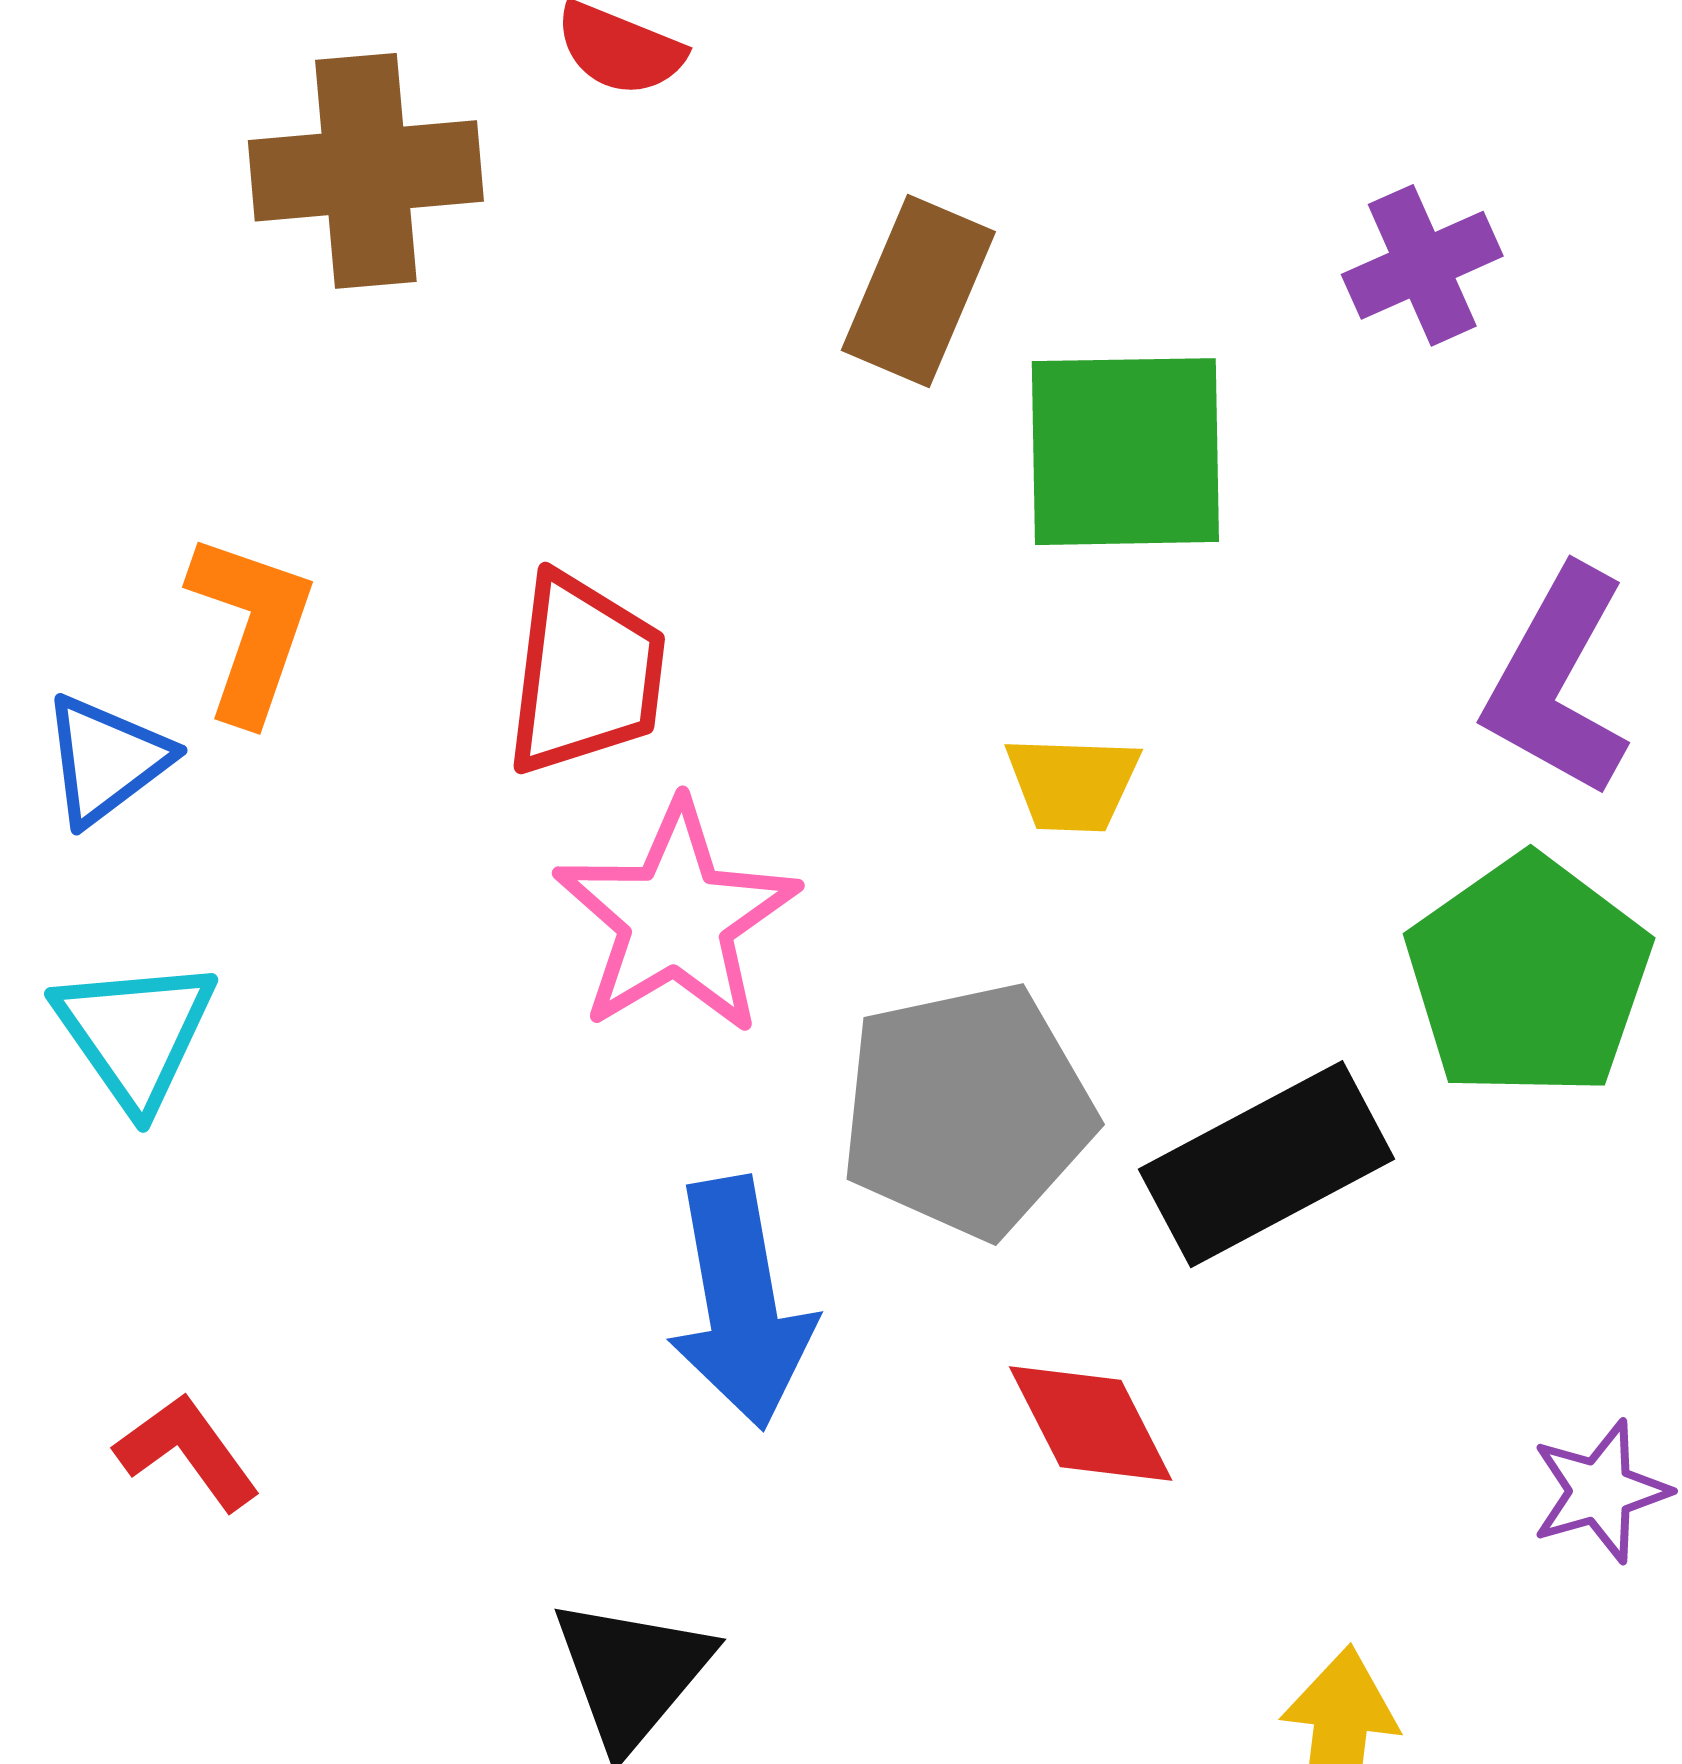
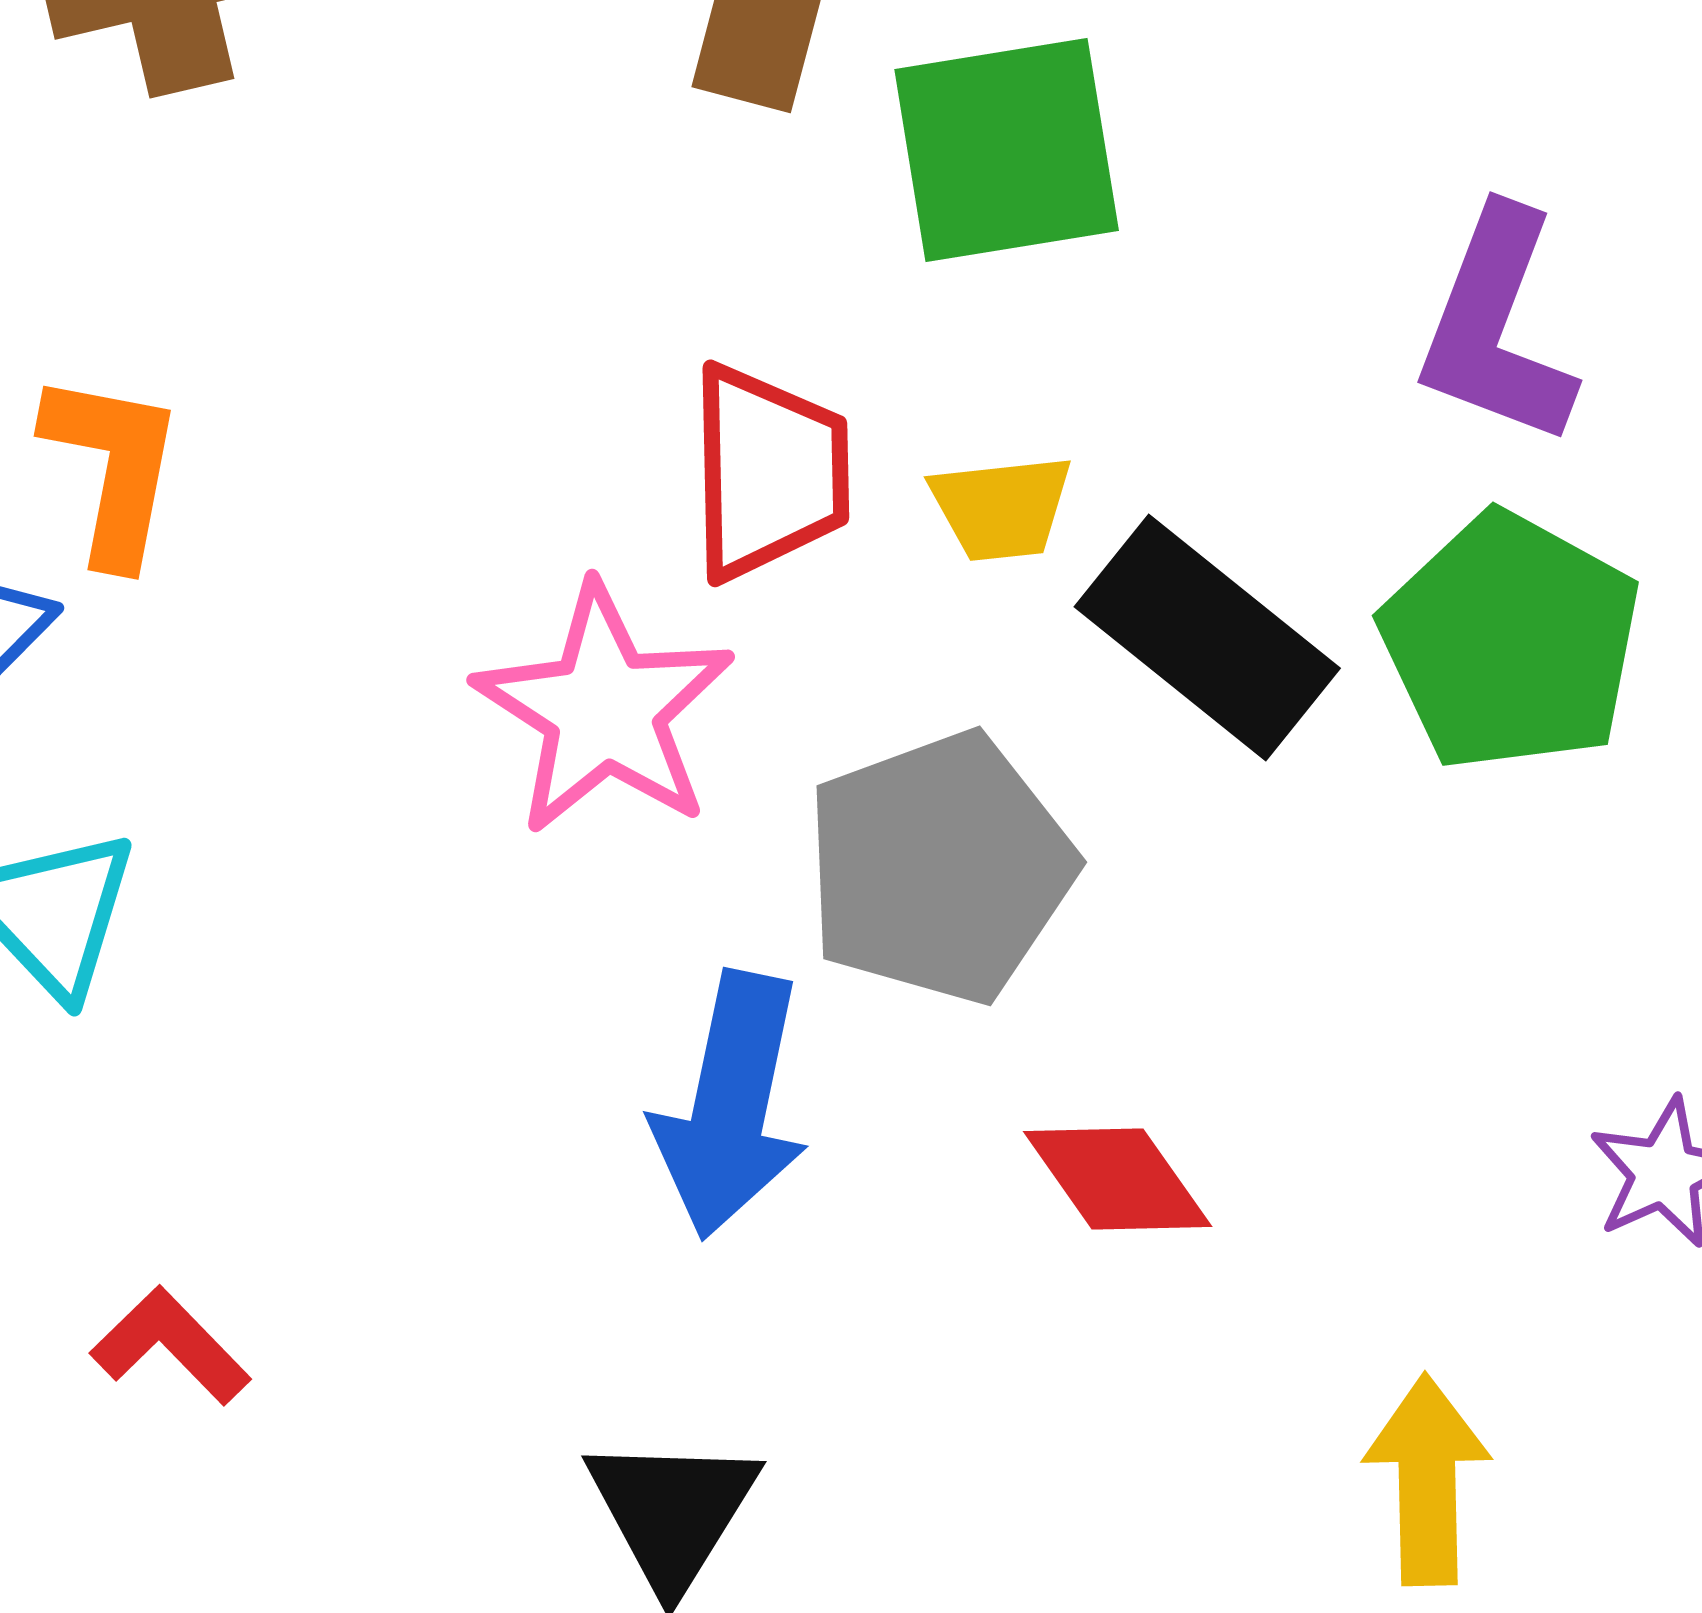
red trapezoid: (585, 674) -> (769, 472), moved
black rectangle: (1267, 1164) -> (1207, 638), moved, turned 75
blue arrow: (741, 1303) -> (731, 1105), turned 30

